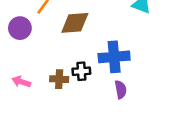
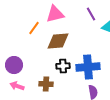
purple circle: (20, 28) -> (14, 65), moved
black cross: (81, 71) -> (63, 66), moved

